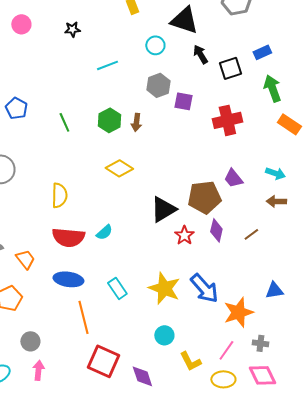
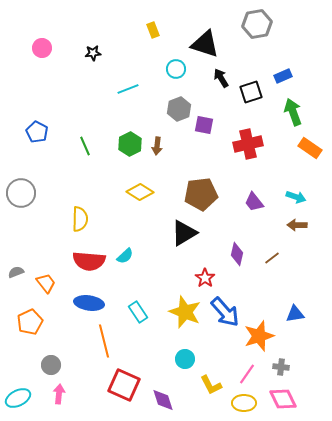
brown pentagon: (204, 197) -> (201, 194), moved
red star: (184, 235) -> (205, 278), moved

